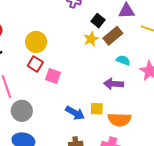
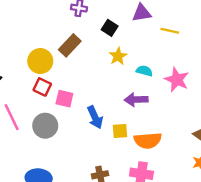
brown rectangle: (113, 36) -> (70, 45), moved
yellow star: (91, 39) -> (118, 56), moved
gray circle: (22, 111) -> (45, 126), moved
blue arrow: (75, 113) -> (95, 117), moved, turned 42

